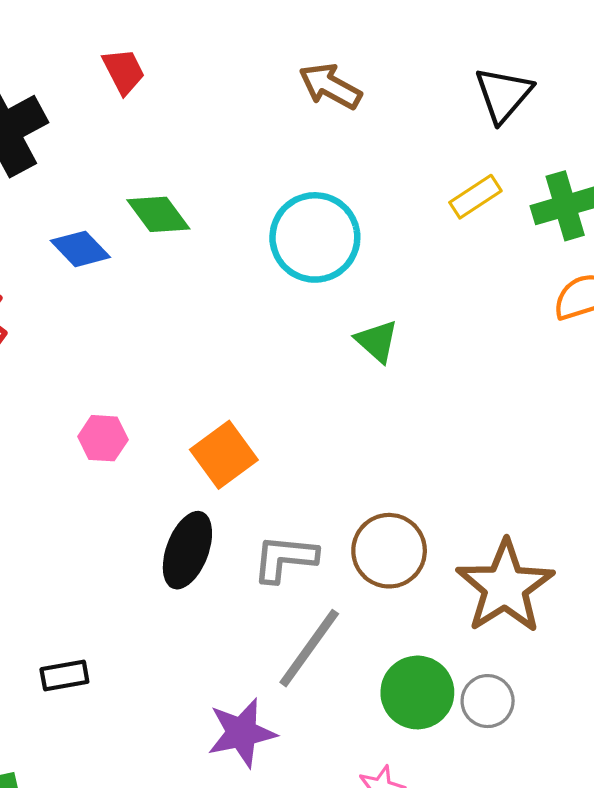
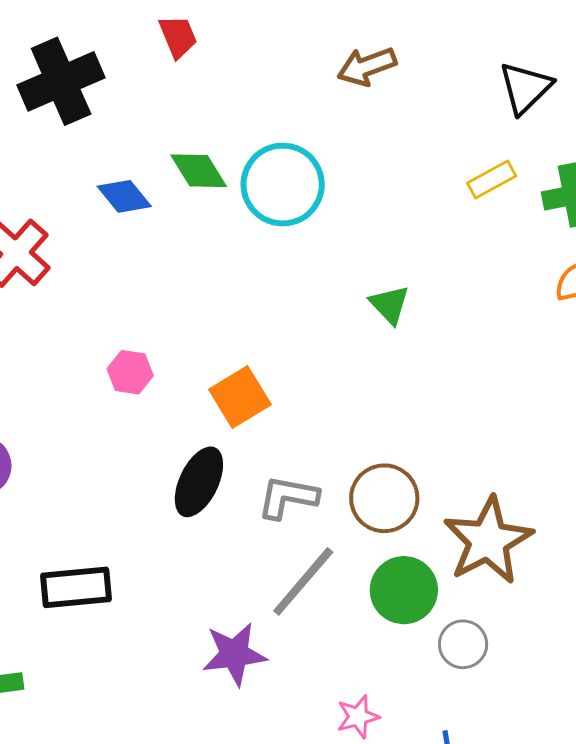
brown arrow: (330, 86) -> (367, 66), turned -54
cyan circle: (315, 237) -> (283, 185), moved
black rectangle: (64, 675) -> (76, 587), size x1.6
green circle: (417, 692) -> (404, 590), moved

